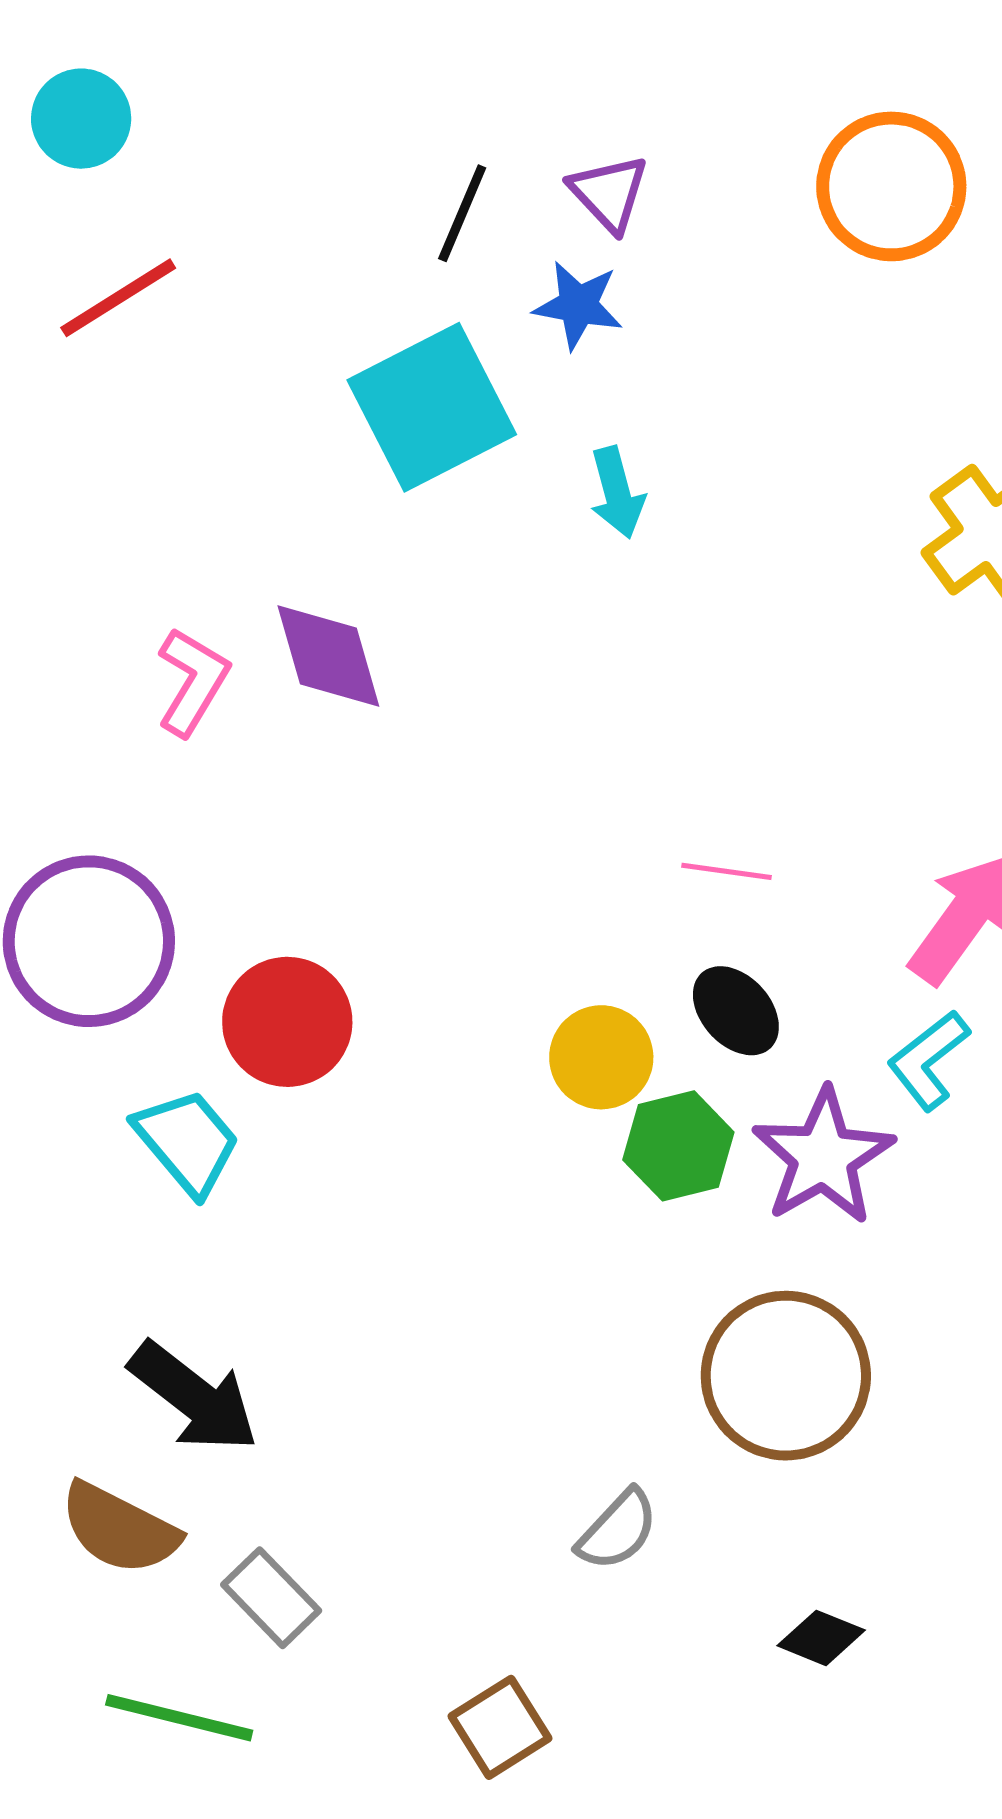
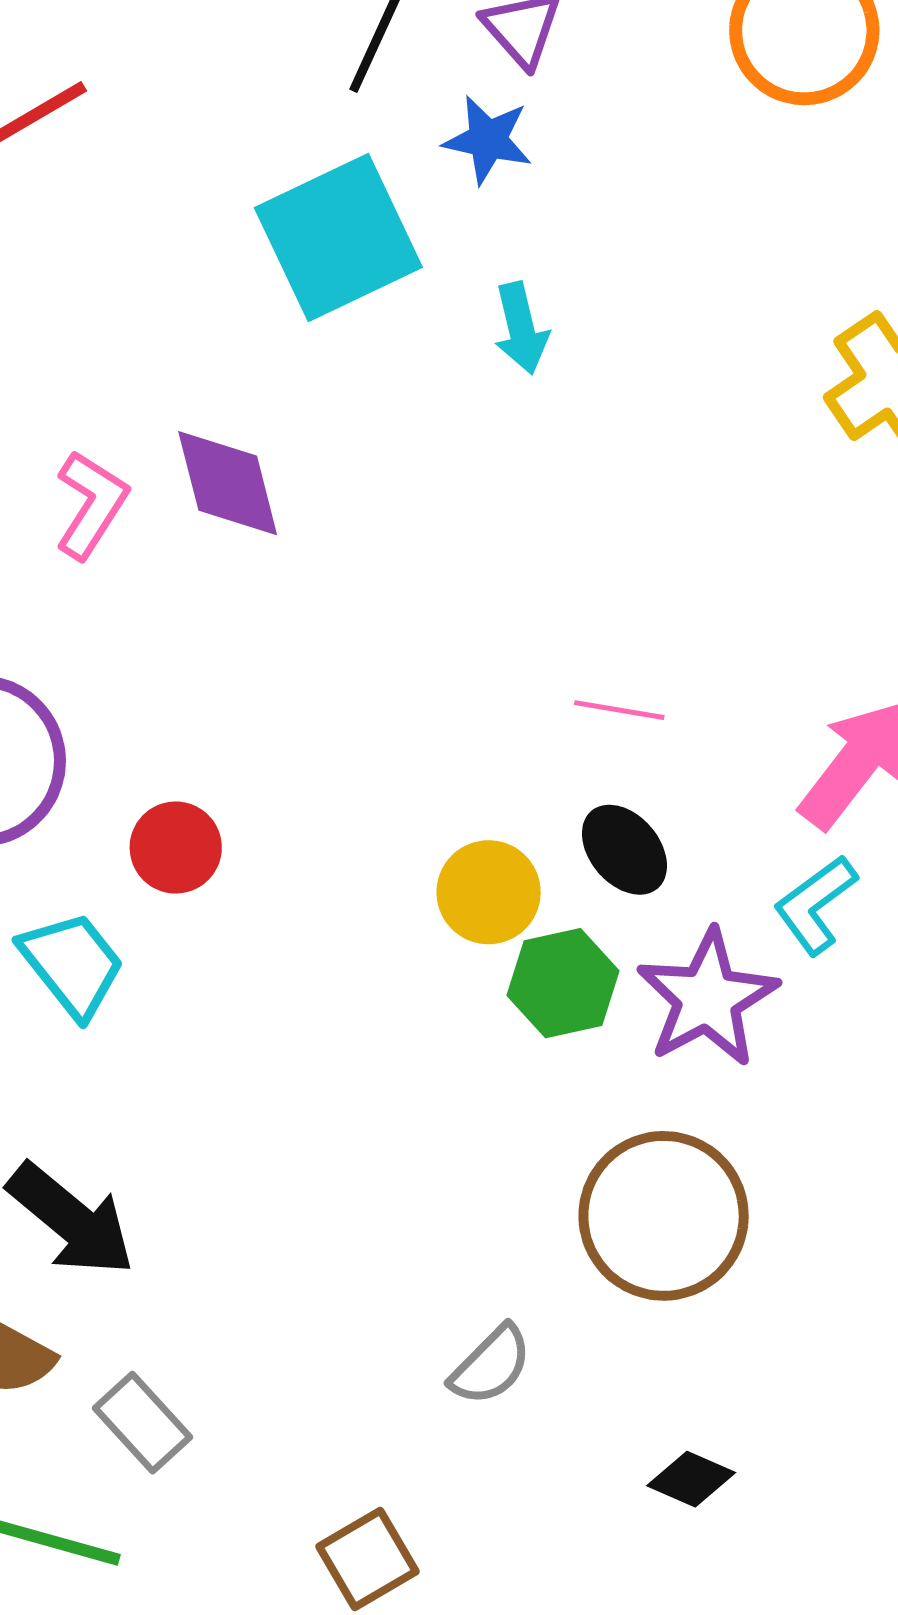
red circle: (287, 1022) -> (176, 848), size x0.7

